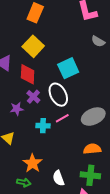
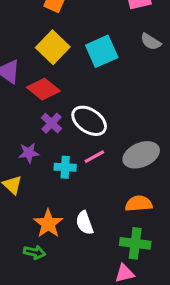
cyan square: (68, 68) -> (102, 51), moved
red diamond: (28, 74) -> (43, 89), turned -55
white ellipse: (58, 95) -> (89, 121), turned -30
purple star: (17, 109) -> (29, 153), moved
white semicircle: (58, 178) -> (85, 223), moved

